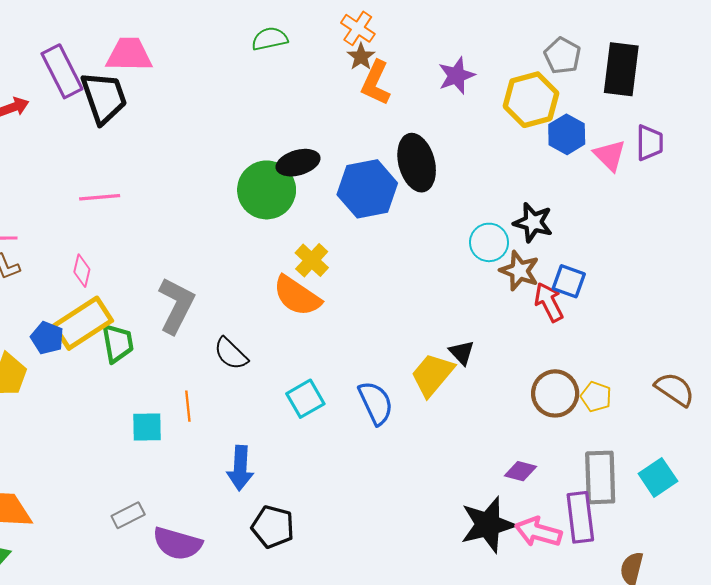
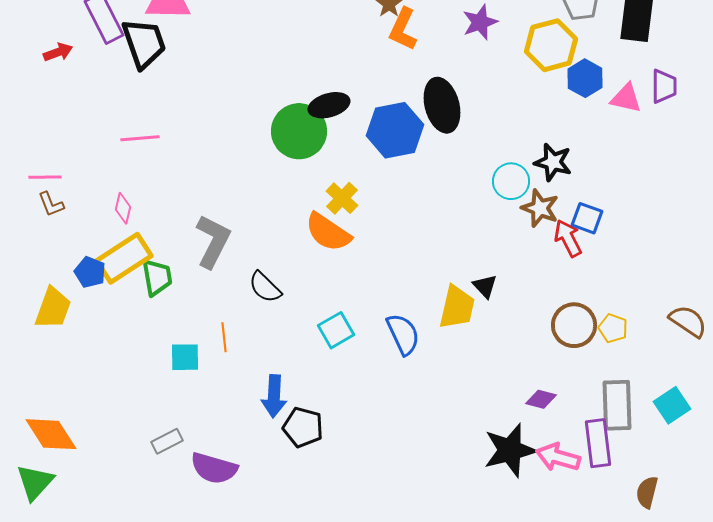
pink triangle: (610, 155) -> (626, 98), turned -32
yellow trapezoid: (432, 375) -> (457, 307), turned 153
black pentagon: (273, 527) -> (303, 427), moved

